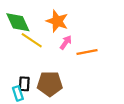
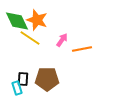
orange star: (57, 21) -> (37, 20), moved

